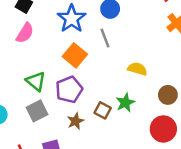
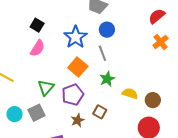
yellow semicircle: (137, 69) -> (130, 94), moved
green triangle: (36, 81) -> (46, 88), turned 30
green star: (125, 103) -> (107, 79), moved
gray square: (37, 111) -> (36, 113), moved

